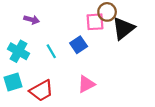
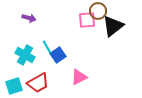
blue square: (79, 45) -> (58, 55), moved
cyan cross: (18, 51) -> (25, 55), moved
cyan square: (13, 82) -> (14, 86), moved

